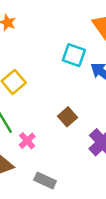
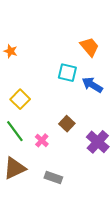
pink cross: (27, 141) -> (42, 140), moved

